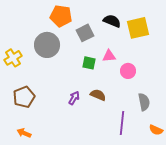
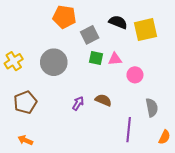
gray circle: (47, 45) -> (54, 62), moved
green square: (89, 63) -> (96, 58), moved
orange semicircle: (156, 130) -> (164, 137), turned -88

